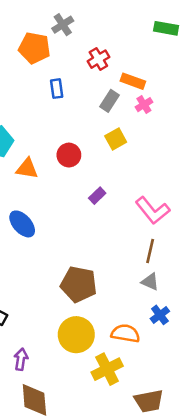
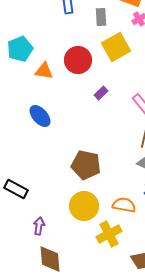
gray rectangle: (109, 101) -> (101, 17), moved, turned -36
yellow square: (116, 139) -> (116, 47), size x1.6
red circle: (69, 155) -> (78, 60), size x1.4

